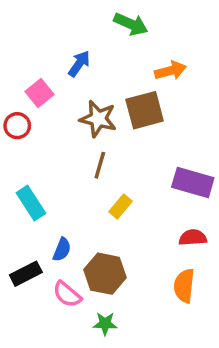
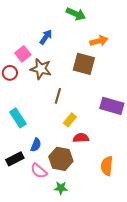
brown square: (145, 110) -> (84, 64), turned 30
brown star: (98, 119) -> (41, 69), moved
red semicircle: (193, 238) -> (81, 138), moved

